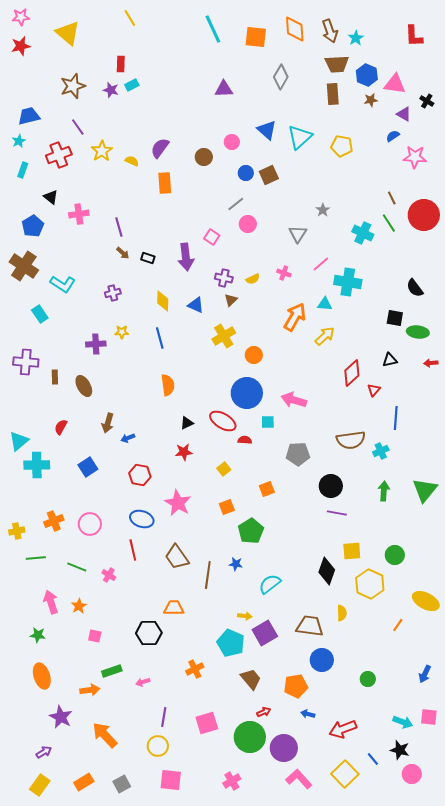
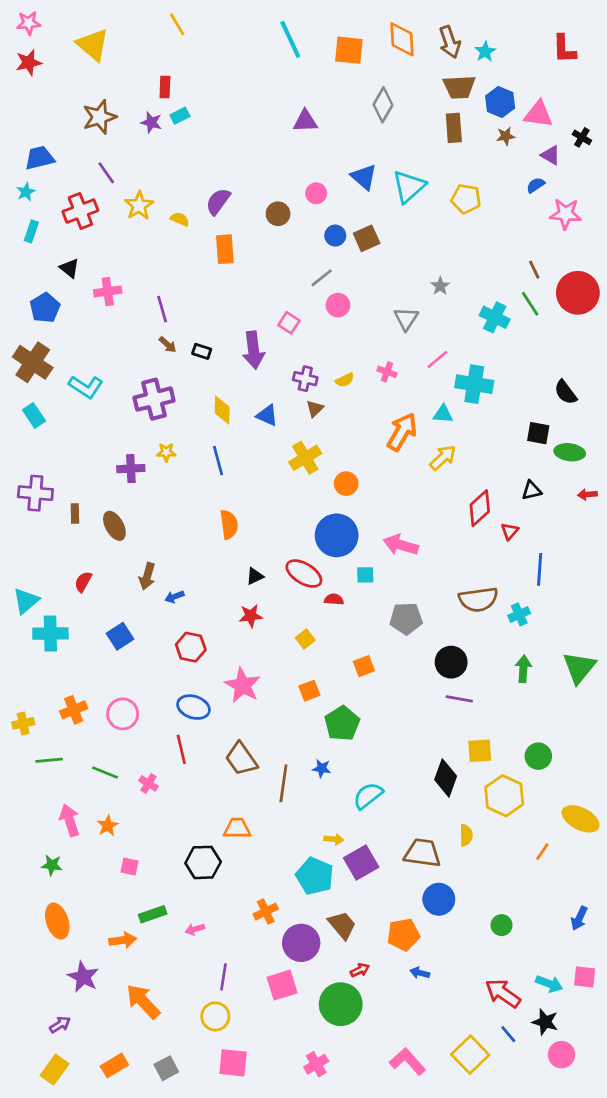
purple cross: (113, 293) -> (154, 399), size x1.8
cyan rectangle: (40, 314) -> (34, 415), moved
red arrow: (343, 729) -> (503, 993), moved, turned 56
purple circle: (284, 748) -> (301, 943), moved

